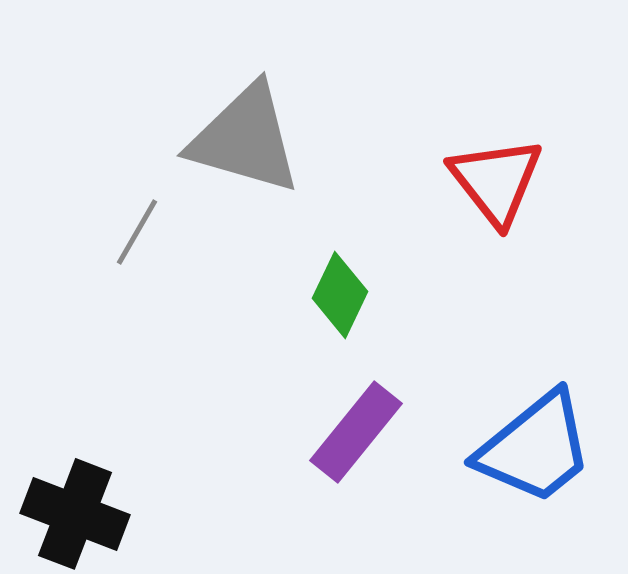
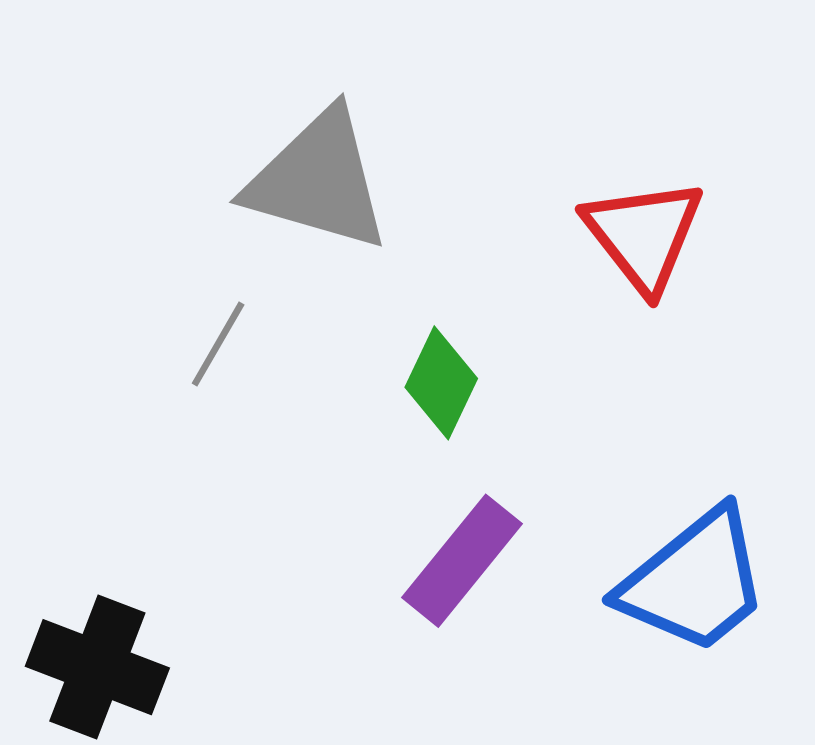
gray line: (137, 232) -> (218, 344), moved

